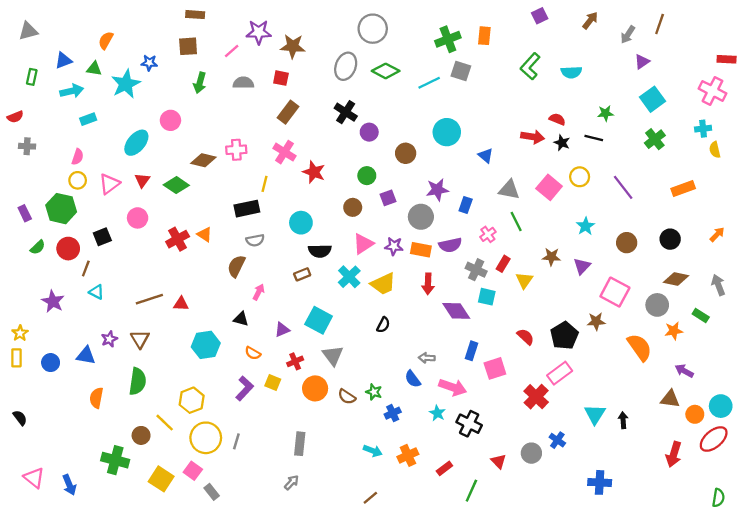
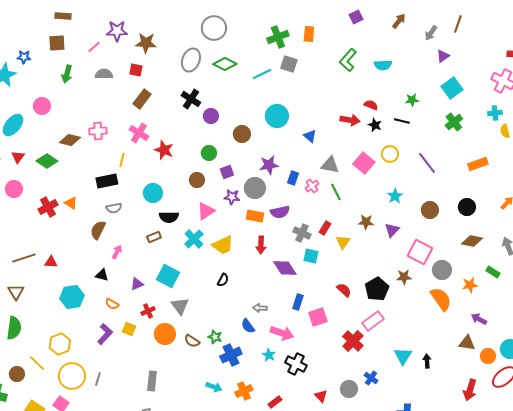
pink cross: (488, 234) -> (312, 186), moved
purple star: (394, 246) -> (232, 197), moved
gray circle: (657, 305) -> (442, 270), moved
blue cross: (393, 413) -> (231, 355), size x1.5

